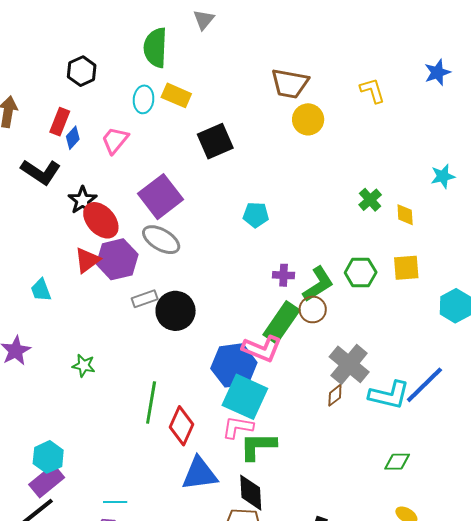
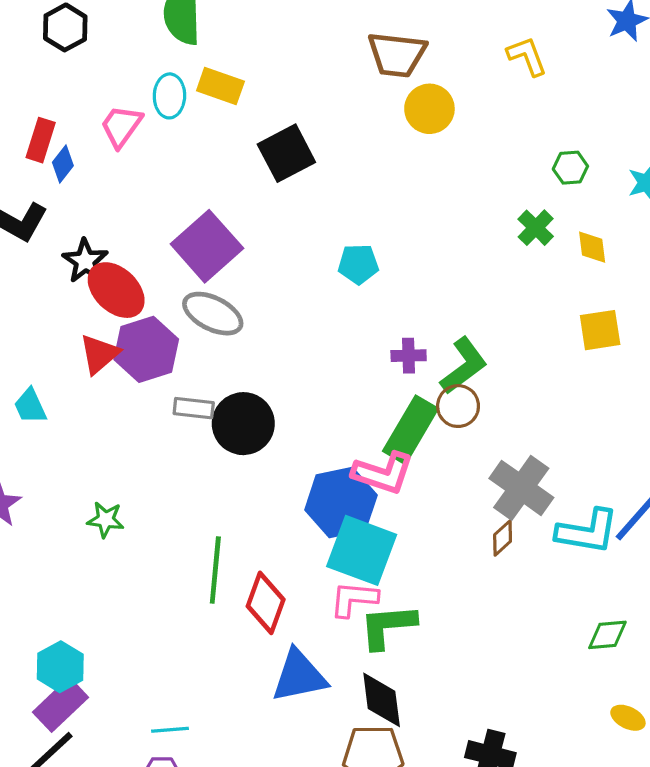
black hexagon: (82, 71) -> (65, 27), moved
pink trapezoid: (115, 140) -> (121, 126), moved
green hexagon: (361, 273) -> (570, 168), moved, size x0.7
gray rectangle: (145, 299) -> (194, 408), turned 30

